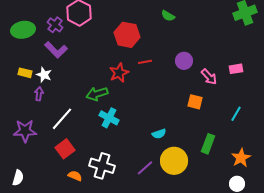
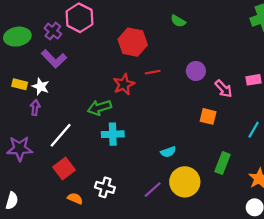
cyan cross: (109, 118) -> (113, 134), turned -30
white cross: (102, 166) -> (105, 187), size x0.7

